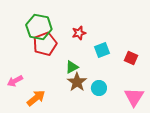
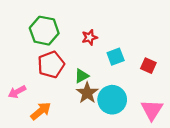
red pentagon: (45, 44) -> (51, 65), moved
cyan circle: (99, 88) -> (112, 100), size x1.6

